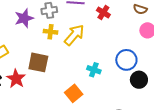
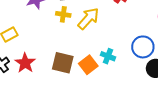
brown square: (38, 62) -> (63, 63), moved
orange square: (74, 93) -> (88, 65), moved

